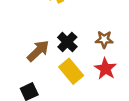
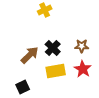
yellow rectangle: (71, 71) -> (56, 71), turned -60

